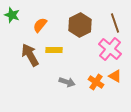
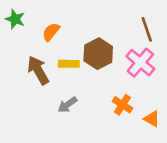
brown hexagon: (80, 25) -> (98, 54), moved
orange triangle: (115, 76) -> (152, 119), moved
gray arrow: (67, 82) -> (68, 105), moved, turned 126

